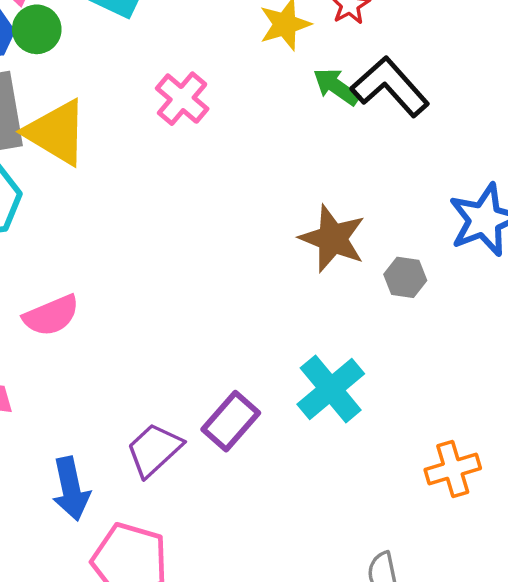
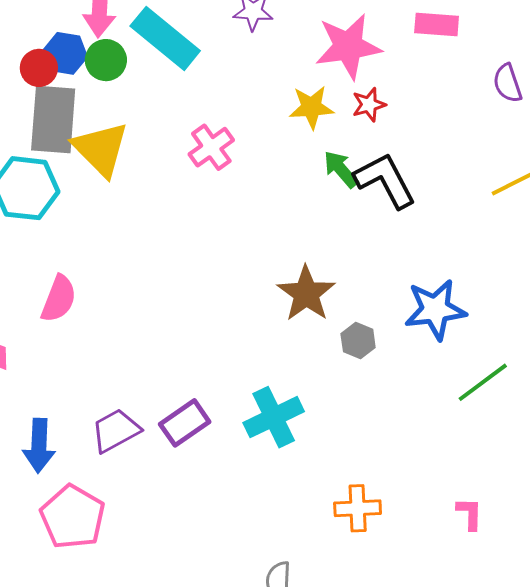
pink semicircle: (51, 315) -> (59, 299), turned -60

